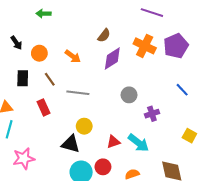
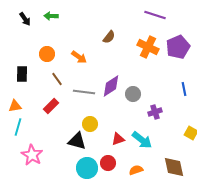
black arrow: (16, 43) -> (25, 19), moved
purple diamond: (112, 58) -> (111, 86), moved
black rectangle: (23, 78) -> (22, 74), moved
blue line: (182, 90) -> (184, 89), turned 32
red rectangle: (44, 107) -> (51, 106), turned 70
pink star: (24, 158) -> (32, 155), turned -30

